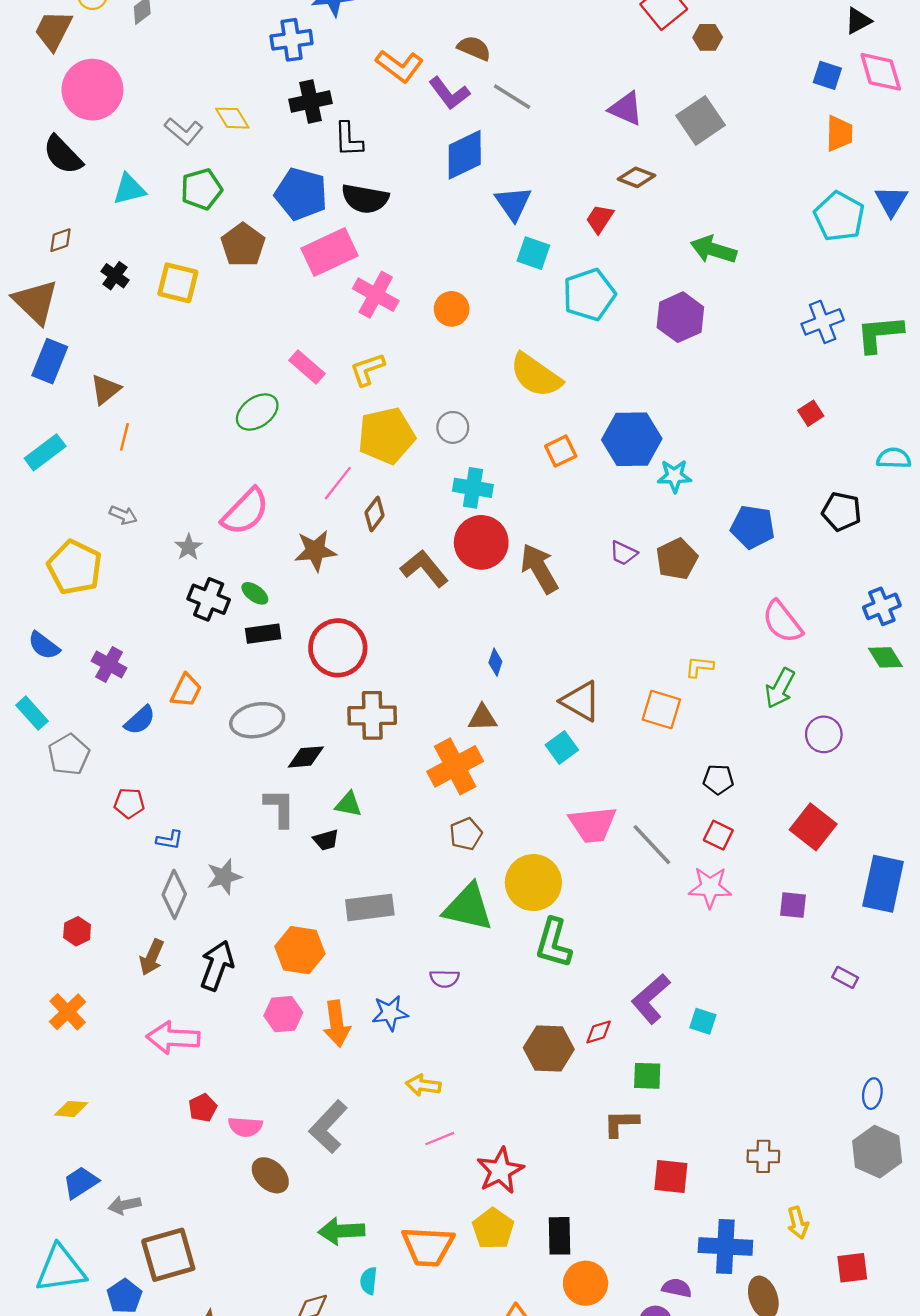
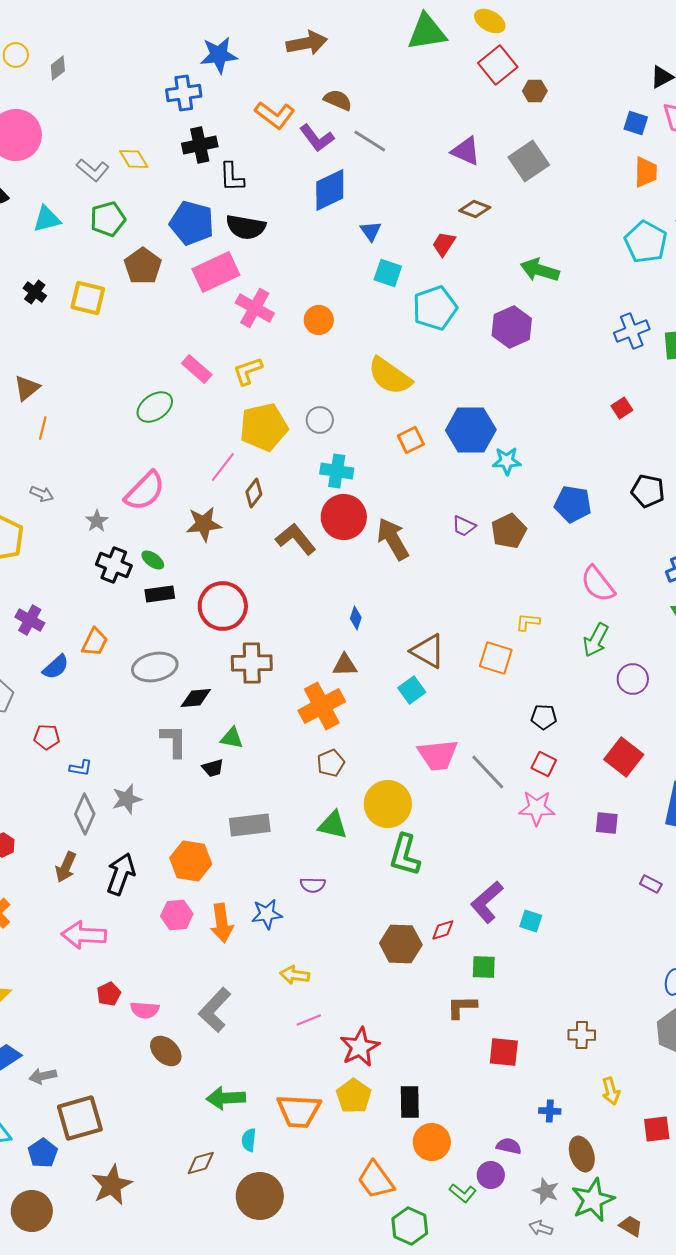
blue triangle: (513, 203) -> (371, 231), size x0.7
green triangle: (468, 907) -> (333, 825), size x0.7
blue cross: (725, 1246) -> (550, 1111), size x0.5

